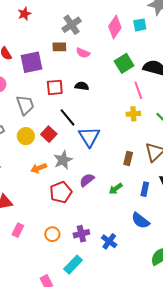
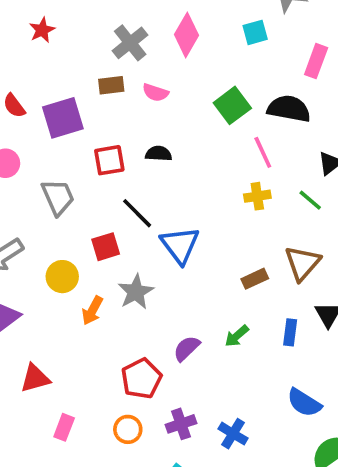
pink diamond: (115, 27) -> (187, 35), moved
red square: (49, 134) -> (106, 247), turned 35
yellow circle: (26, 136) -> (62, 277), moved
brown rectangle: (128, 158) -> (255, 279), turned 56
orange arrow: (39, 168) -> (92, 311), turned -35
purple semicircle: (87, 180) -> (187, 348), moved
red pentagon: (61, 192) -> (141, 379), moved
blue semicircle: (141, 221) -> (304, 403), moved

